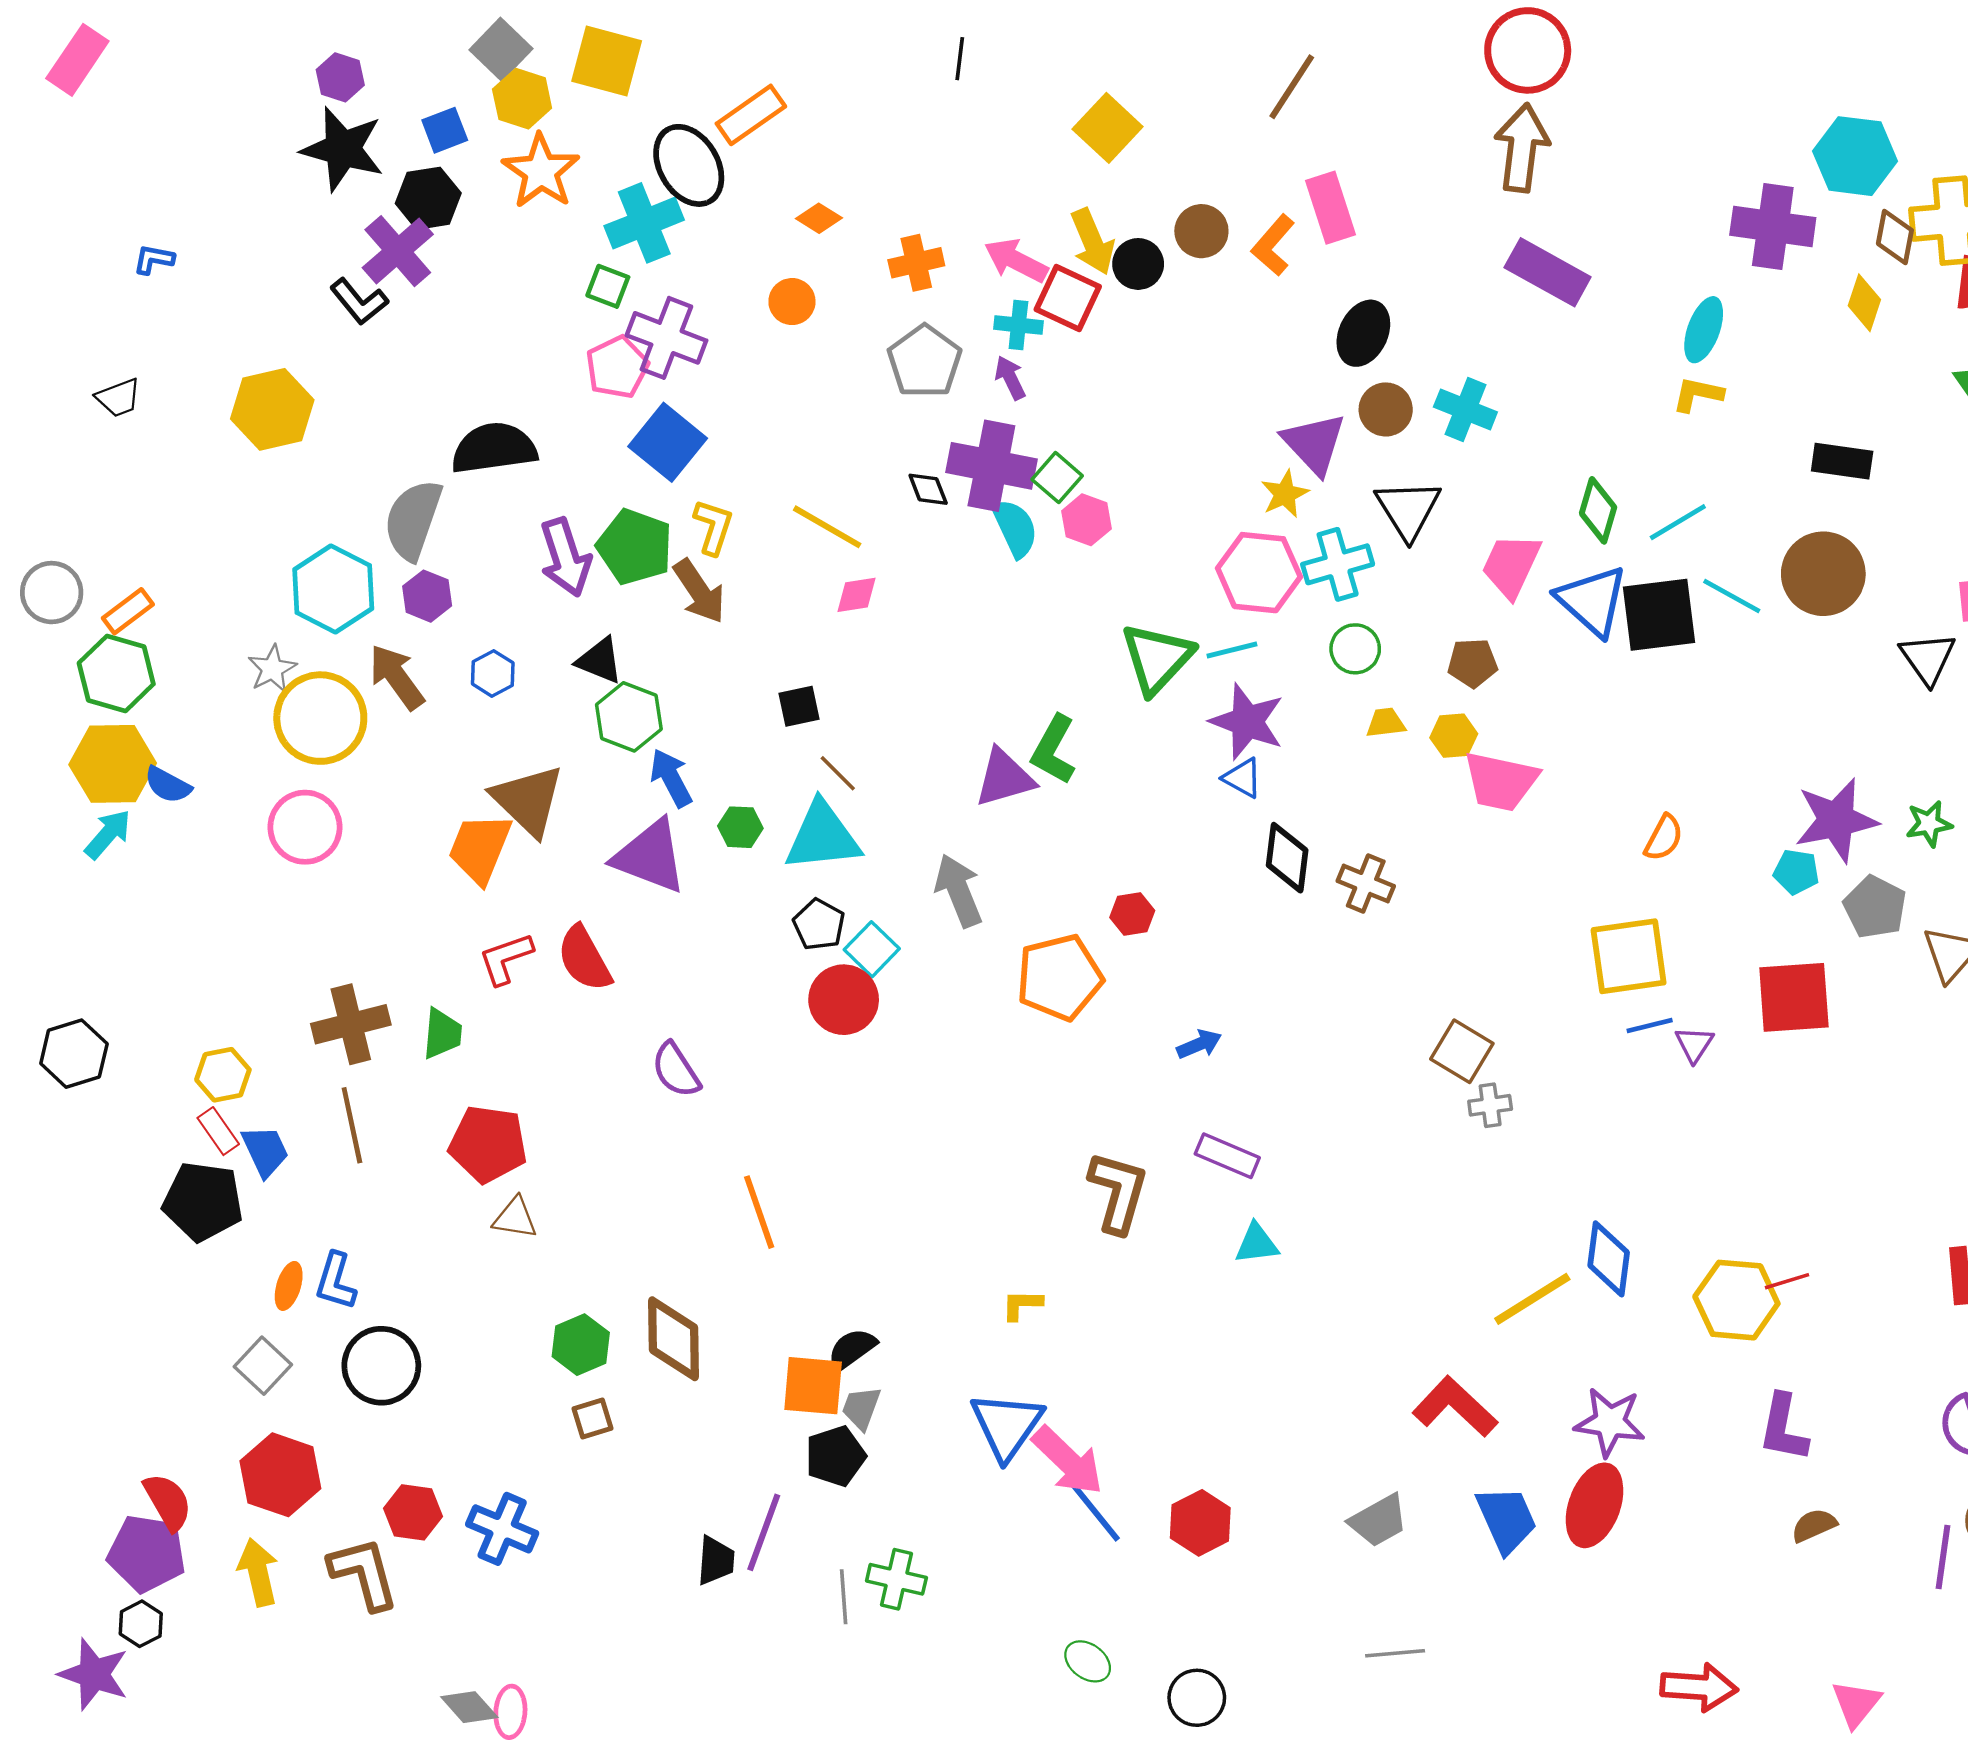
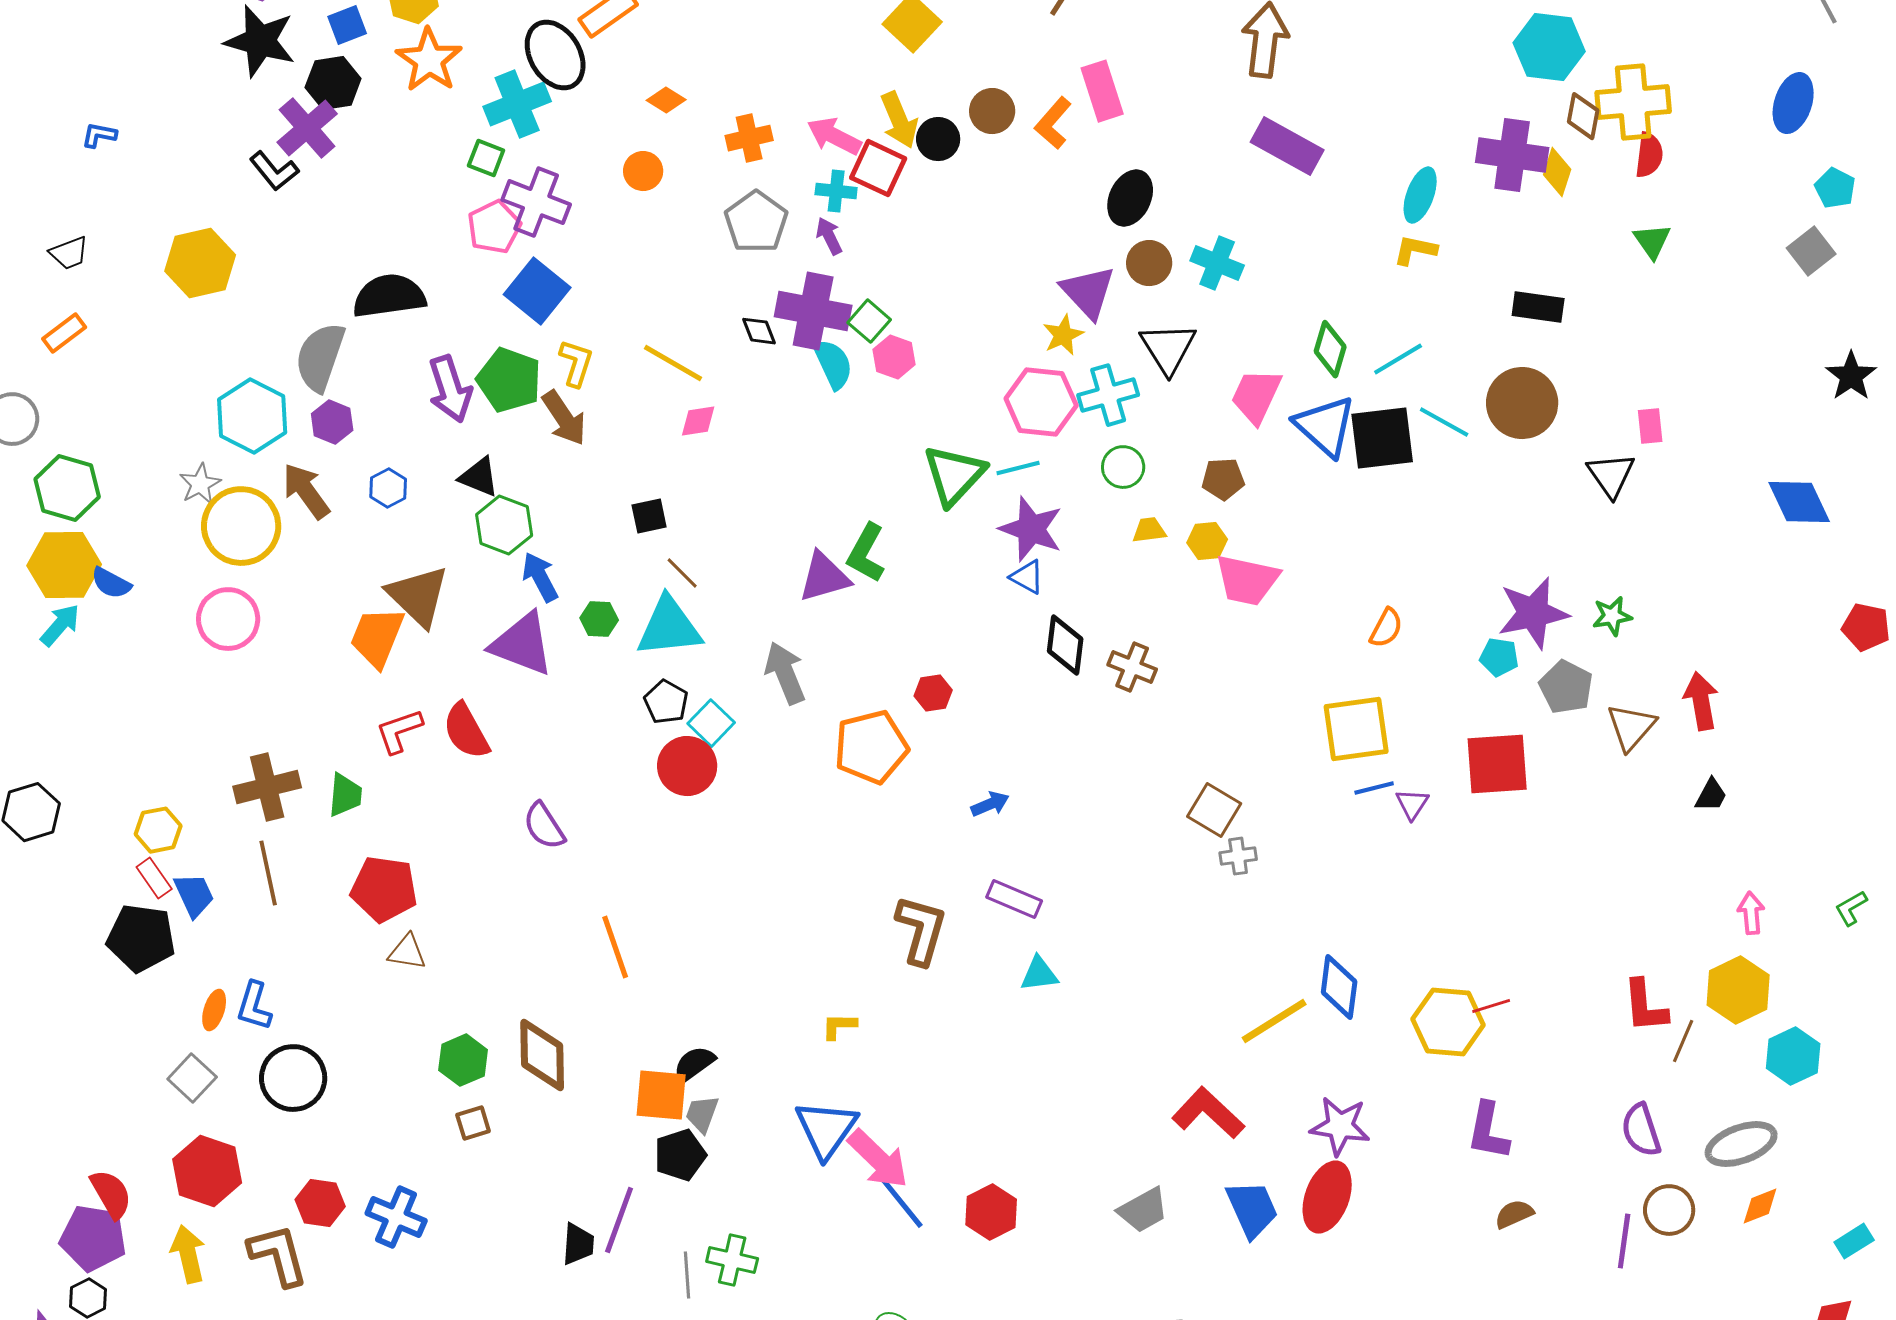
purple cross: (1773, 226) -> (1512, 155), moved
orange rectangle: (128, 611) -> (64, 333), moved

